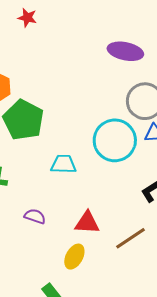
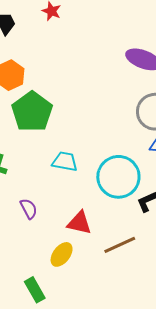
cyan circle: (115, 140) -> (118, 177), moved
purple semicircle: (35, 216) -> (29, 209), turned 35

